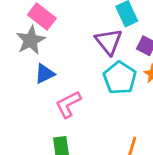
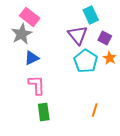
pink L-shape: (68, 104) -> (37, 85), moved, turned 115

